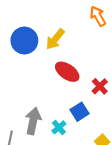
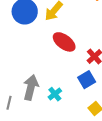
blue square: (80, 112) -> (87, 80), moved

